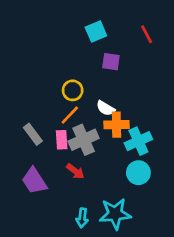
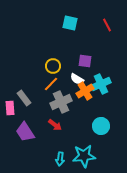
cyan square: (96, 31) -> (70, 23), turned 35
purple square: (111, 62) -> (85, 61), moved
orange cross: (116, 125) -> (85, 91), turned -30
pink rectangle: (62, 140) -> (10, 108), moved
cyan cross: (138, 141) -> (101, 84), moved

